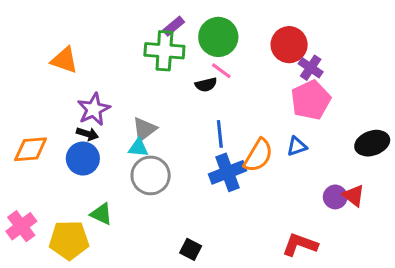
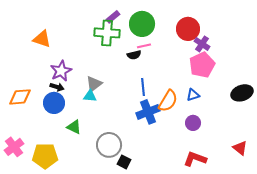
pink line: (221, 71) -> (144, 46), turned -48
gray circle: (151, 175) -> (109, 145), moved
red triangle: (354, 195) -> (240, 148), moved
purple circle: (335, 197) -> (193, 123), moved
green triangle: (101, 214) -> (74, 127), moved

